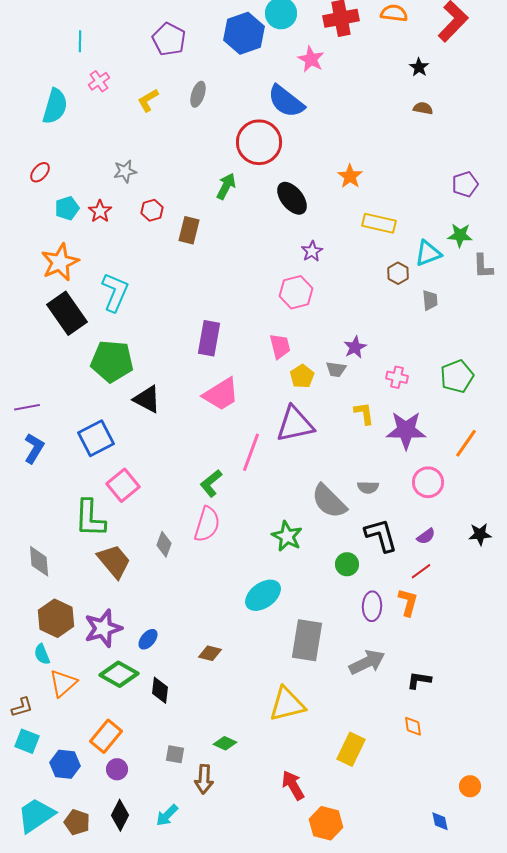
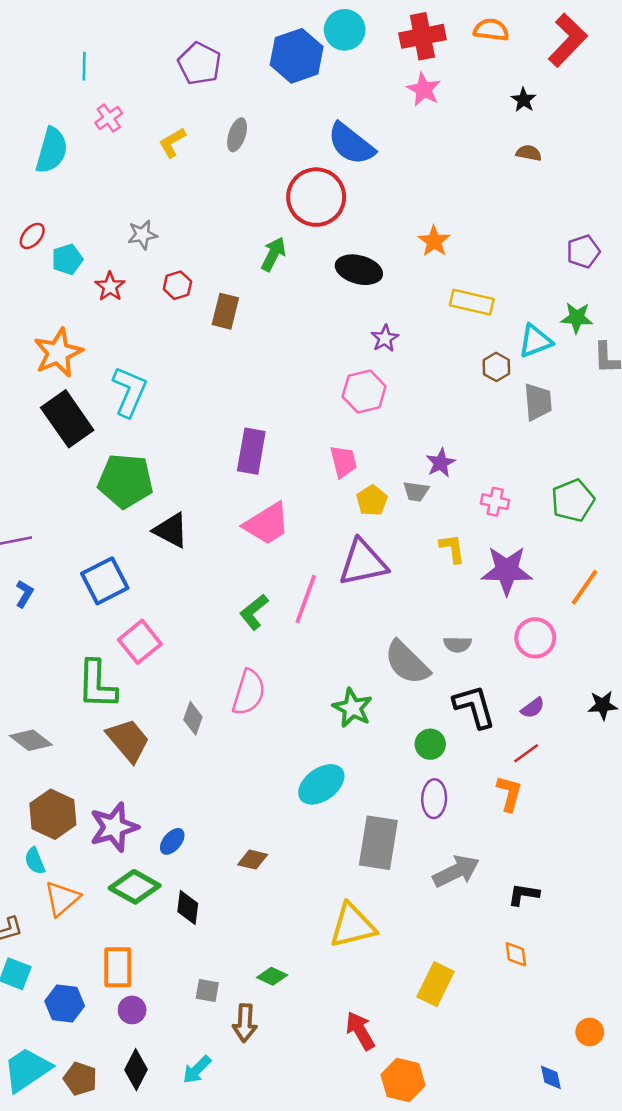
pink star: (311, 59) -> (424, 89), moved
black ellipse: (292, 198) -> (359, 270), turned -36
cyan pentagon: (67, 208) -> (67, 259), moved
gray trapezoid: (430, 300) -> (538, 402), size x1.4
blue L-shape: (34, 448) -> (24, 594), size x0.7
green L-shape: (211, 483) -> (254, 612), moved
gray diamond: (39, 561) -> (31, 740), turned -48
purple ellipse: (372, 606) -> (434, 799), moved
orange rectangle: (106, 736) -> (118, 967), turned -40

